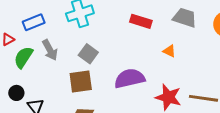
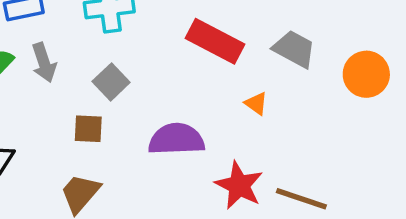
red rectangle: (141, 21) -> (215, 41), size x1.4
brown square: (81, 82) -> (88, 129), size x0.7

